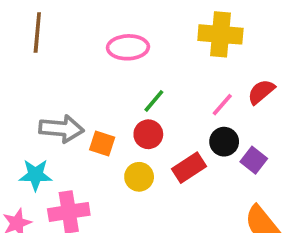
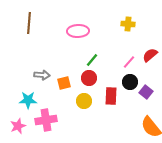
yellow cross: (220, 34) -> (128, 24), size x0.6
gray arrow: (61, 129) -> (42, 75), size x0.7
orange square: (102, 144) -> (64, 83), turned -32
red rectangle: (189, 168) -> (111, 96), turned -54

